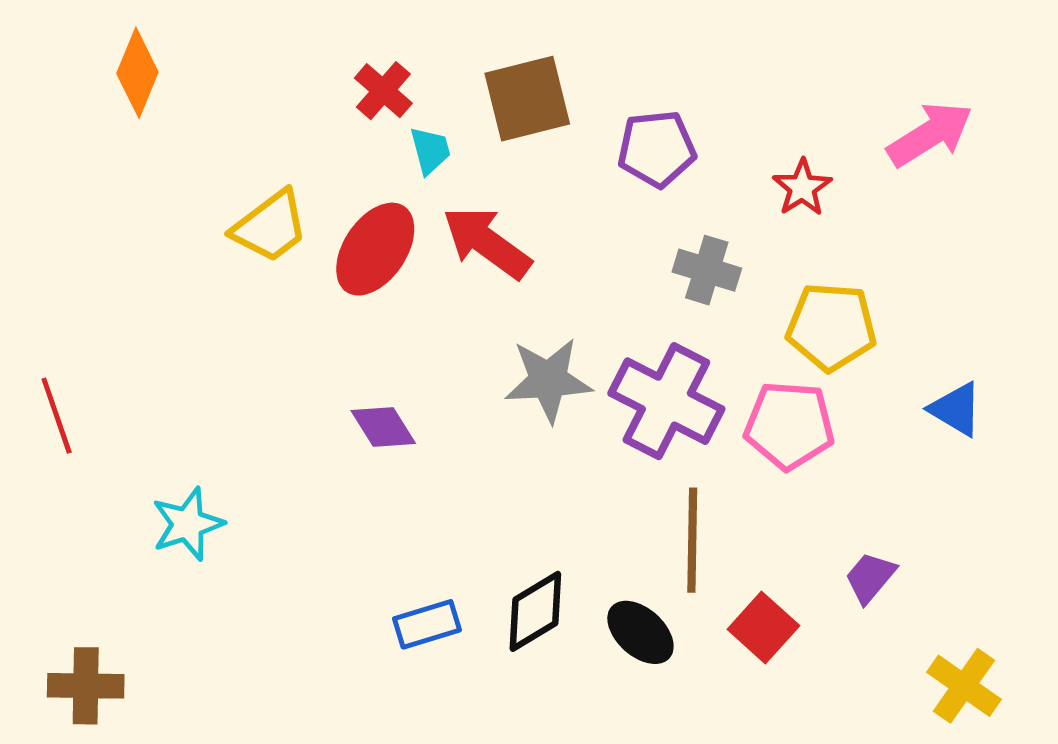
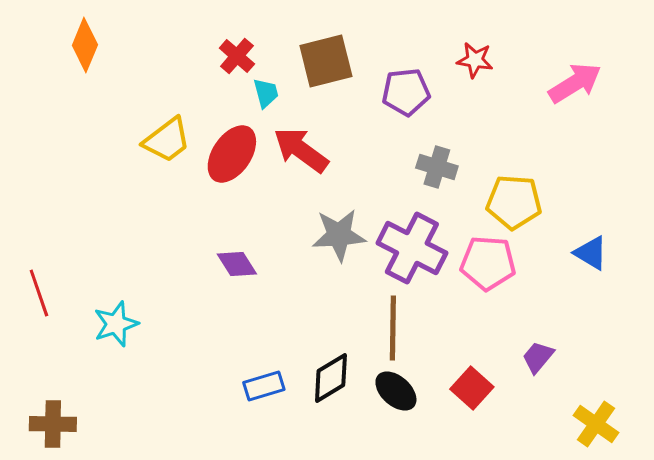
red star: (802, 188) -> (475, 60), moved, turned -30
red line: (57, 416) -> (39, 293), moved
brown line: (692, 540) -> (393, 328), moved

